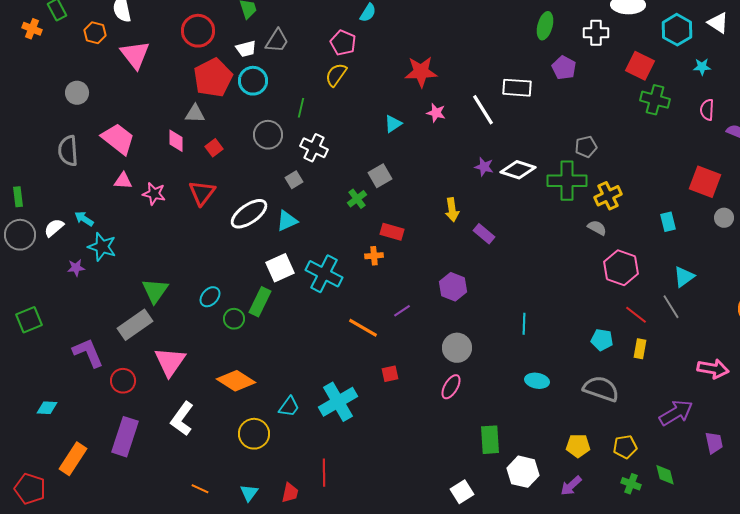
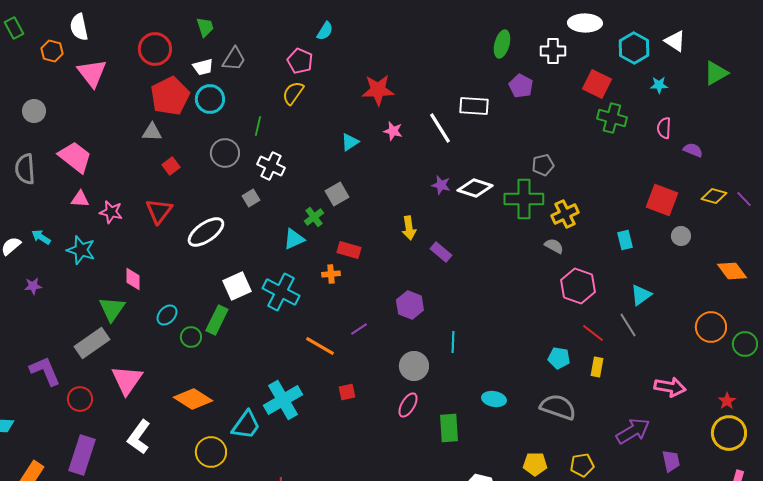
pink diamond: (176, 141) -> (133, 279), moved
cyan triangle: (287, 221) -> (294, 239), moved
cyan star: (102, 247) -> (81, 250), moved
cyan line: (524, 324) -> (453, 342), moved
cyan cross: (338, 402) -> (283, 400), moved
cyan trapezoid: (289, 407) -> (246, 425), size x1.4
green rectangle: (490, 440) -> (449, 428), moved

